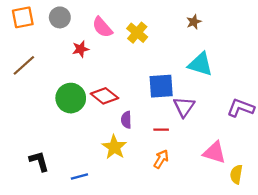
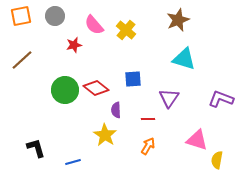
brown star: (194, 22) -> (178, 20), size x1.6
blue square: (161, 86) -> (133, 79), moved, size x0.7

